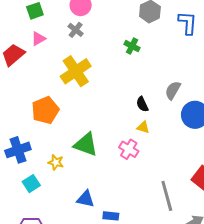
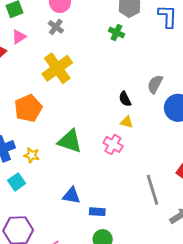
green cross: (132, 46) -> (116, 32), moved
yellow star: (56, 162) -> (32, 155), moved

